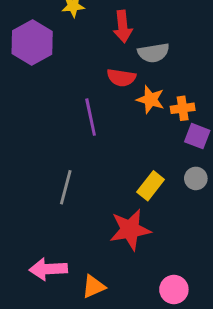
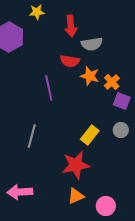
orange cross: (183, 108) -> (112, 82), turned -35
orange triangle: (94, 287) -> (76, 196), moved

